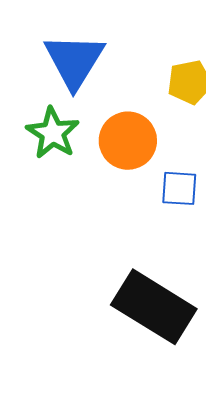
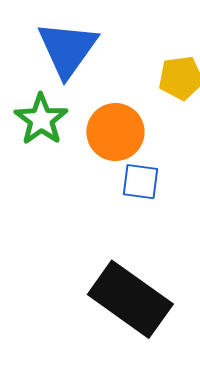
blue square: (179, 188) -> (140, 182), moved

